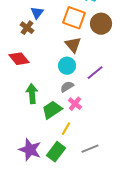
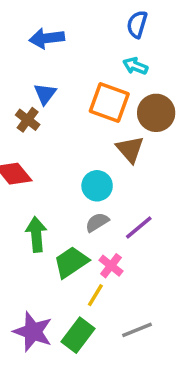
brown triangle: (73, 45) -> (130, 149), moved
purple line: (95, 73) -> (139, 227), moved
pink cross: (75, 104) -> (111, 266), moved

